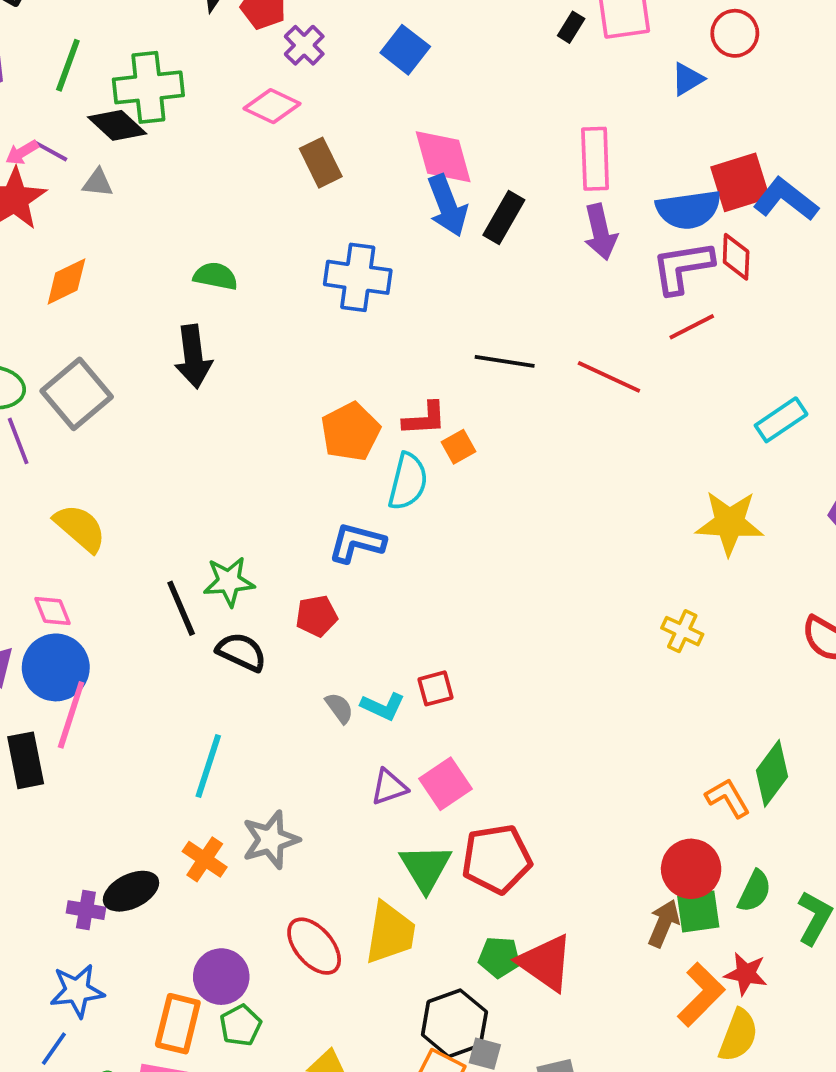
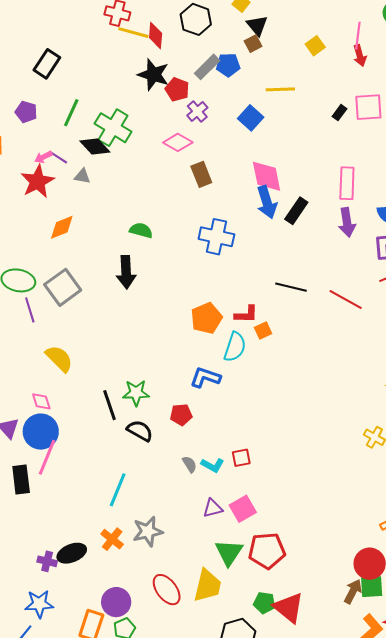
green cross: (148, 87) -> (113, 128), turned 33

